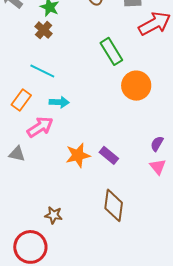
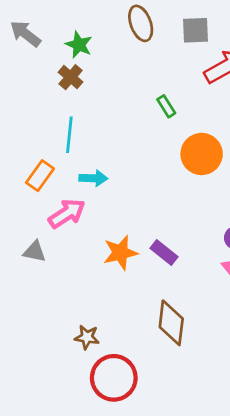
green rectangle: (111, 51) -> (166, 106), size x0.6
cyan line: (42, 71) -> (69, 135), turned 70
red circle: (30, 247) -> (114, 378), moved

